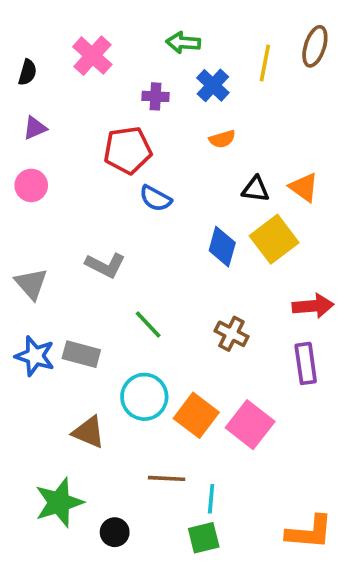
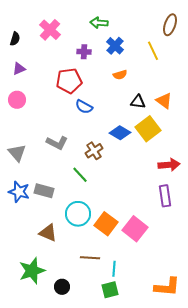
yellow line: (265, 63) -> (153, 51), moved, turned -36
blue diamond: (222, 247) -> (120, 133), turned -75
brown cross: (231, 334) -> (94, 151), moved, turned 30

